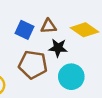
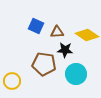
blue square: (24, 30) -> (36, 26), moved

